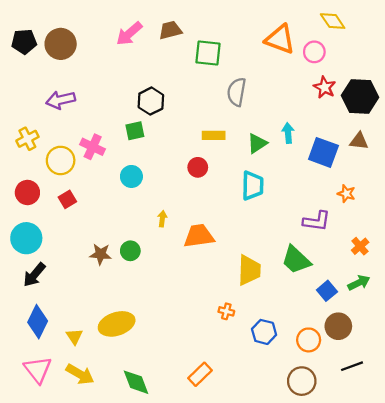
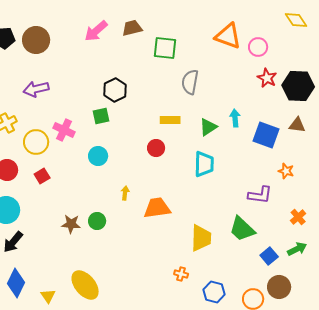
yellow diamond: (333, 21) -> (296, 20), moved
yellow ellipse: (117, 324) -> (85, 285), turned 68

